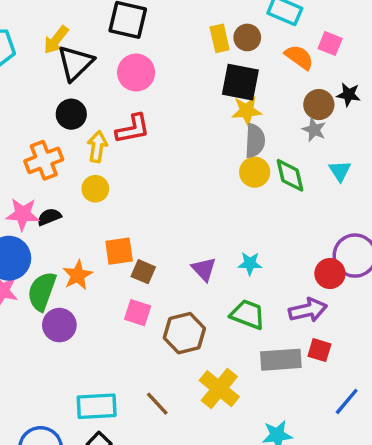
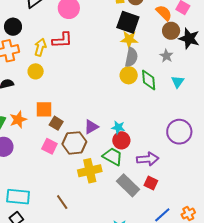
black star: (349, 95) -> (189, 39), size x1.5
brown circle: (319, 105) -> (171, 31), moved
black circle: (71, 114) -> (13, 27), moved
purple triangle: (204, 269) -> (91, 127), turned 35
red circle: (330, 273) -> (121, 140), moved
brown hexagon: (184, 333) -> (74, 143), moved
gray rectangle: (281, 360) -> (128, 185), turned 40
yellow cross: (219, 389) -> (90, 171), moved, turned 30
brown line: (157, 404) -> (62, 202), moved

